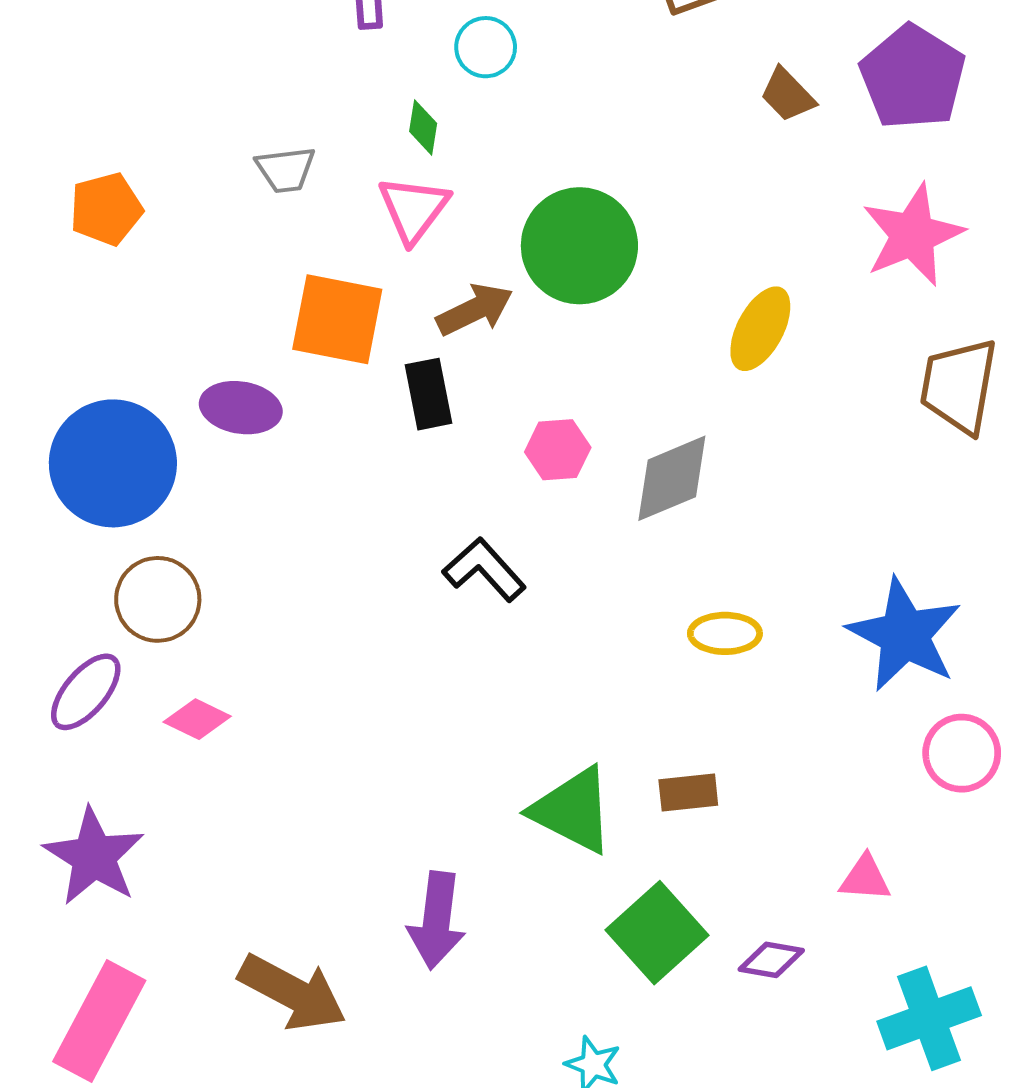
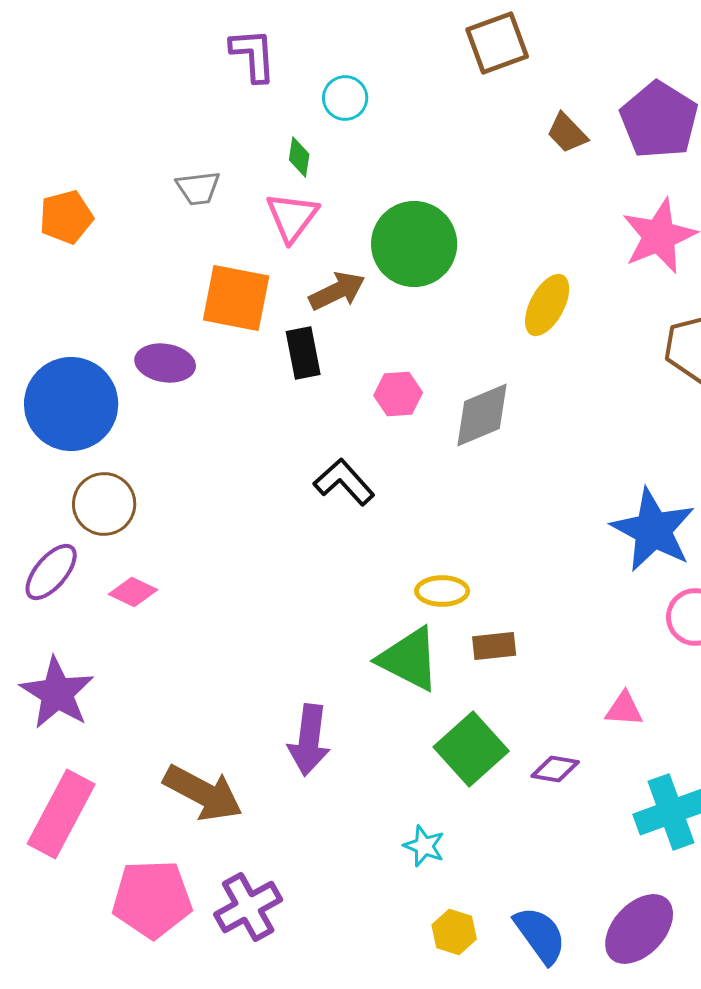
yellow ellipse: (725, 633) -> (442, 591), moved

